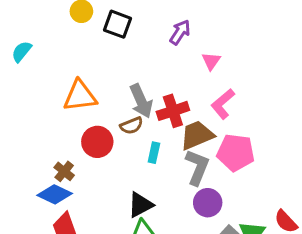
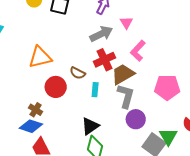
gray arrow: (141, 101) -> (101, 34), moved, turned -85
brown semicircle: (131, 126) -> (78, 73), turned 56
pink pentagon: (236, 153) -> (167, 87), moved

